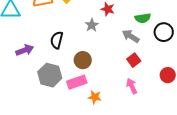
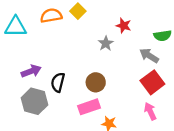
black semicircle: (57, 40) -> (58, 82), moved
red square: (134, 60) -> (152, 82), size x1.5
gray hexagon: (50, 75) -> (34, 101), moved

